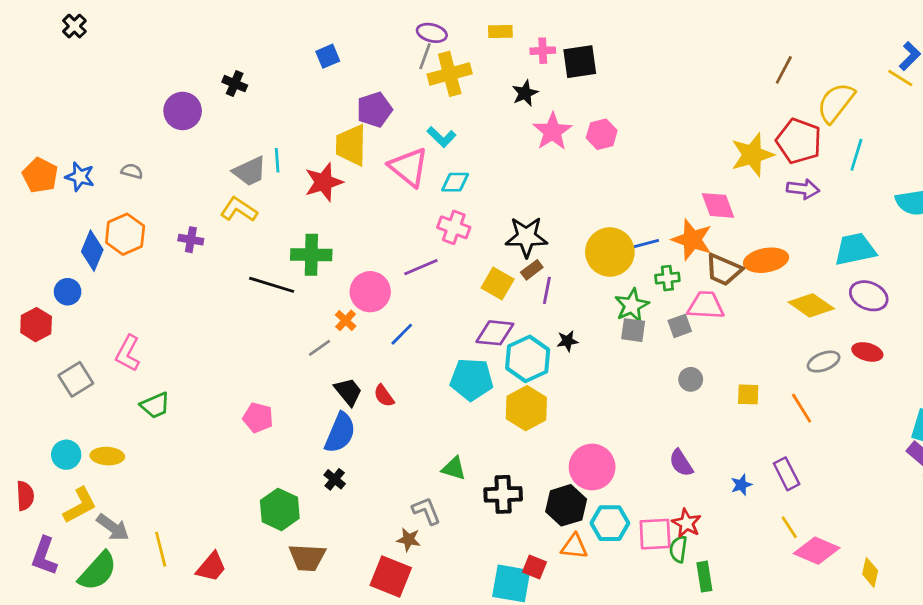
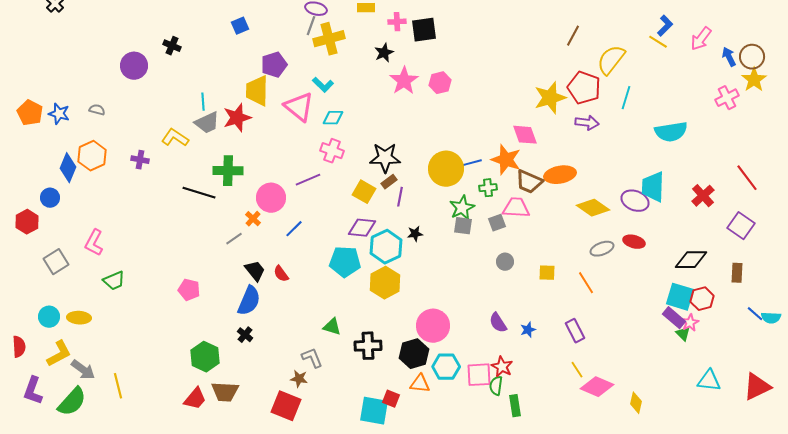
gray trapezoid: (250, 171) -> (207, 123), moved
cyan trapezoid: (855, 249) -> (653, 187), moved, turned -76
blue star: (741, 485) -> (528, 330), moved
red trapezoid: (211, 567) -> (195, 399), moved

